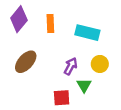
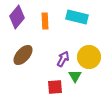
cyan rectangle: (87, 33) -> (77, 17), moved
yellow circle: (100, 64) -> (89, 57), size x1.5

